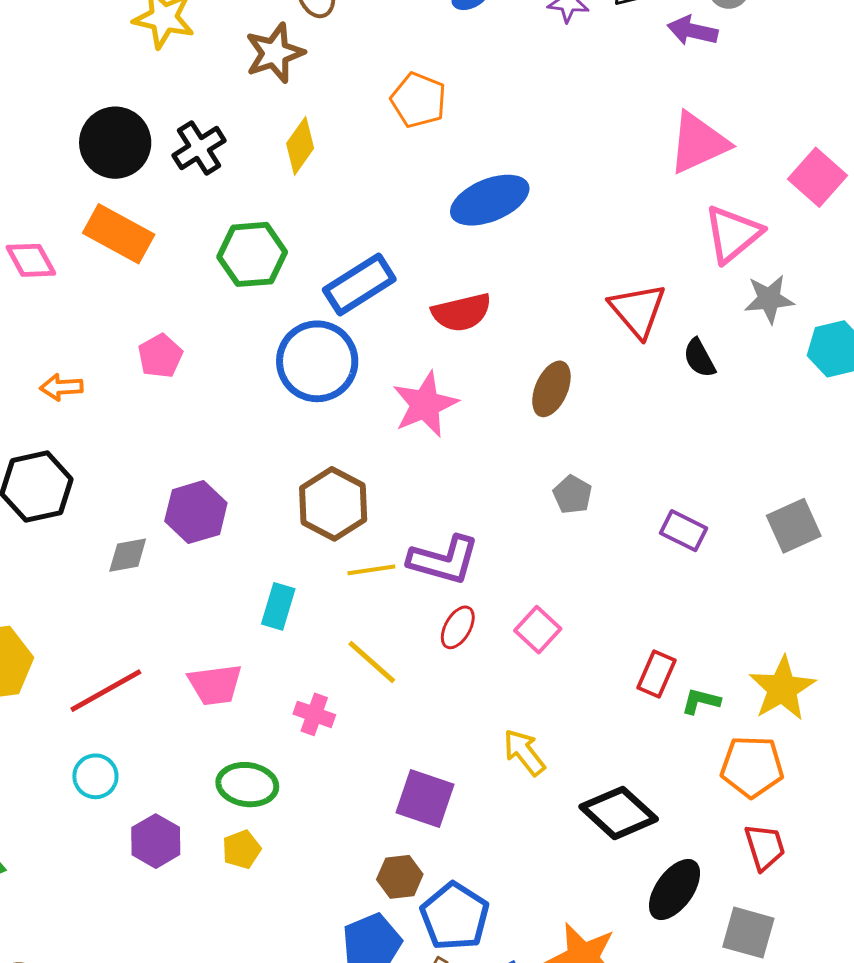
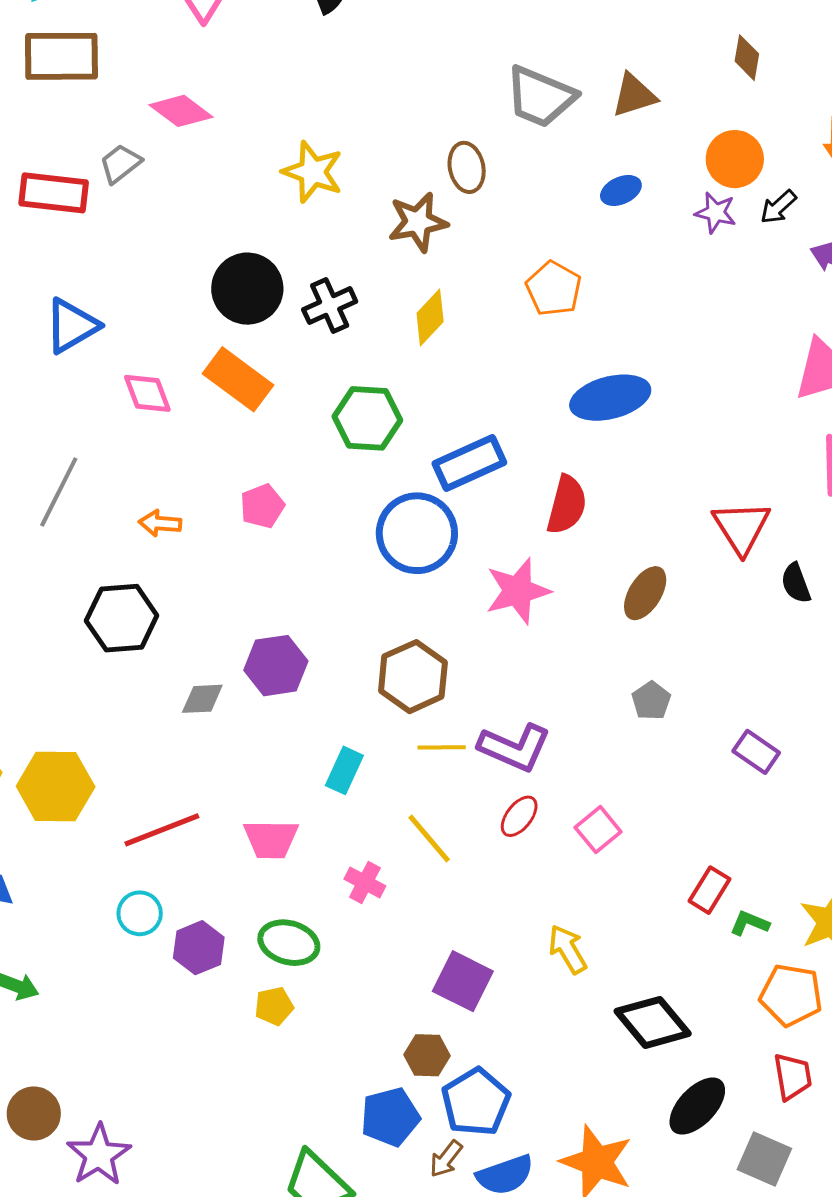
red semicircle: (462, 312) -> (567, 505), turned -70
purple hexagon: (156, 841) -> (199, 948), moved

